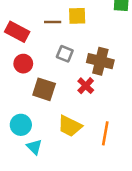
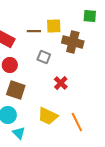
brown cross: (100, 61) -> (73, 42), moved
brown square: (44, 89) -> (16, 90), moved
orange line: (105, 133) -> (77, 122), turned -36

